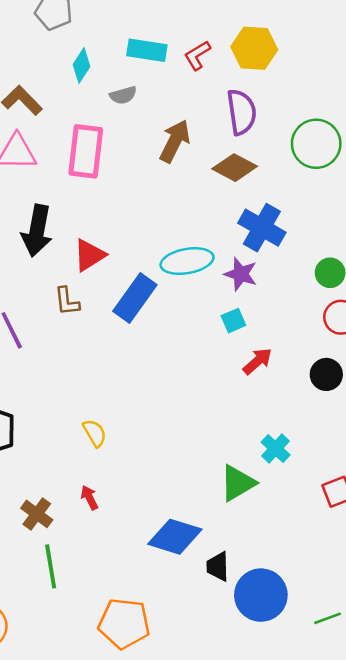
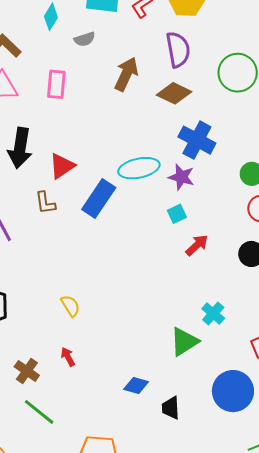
pink rectangle: (86, 151) -> (56, 84), size x0.7
blue diamond: (175, 537) -> (136, 385), size x0.6
green line: (51, 566) -> (39, 412), turned -40
blue circle: (261, 595) -> (233, 391), moved

